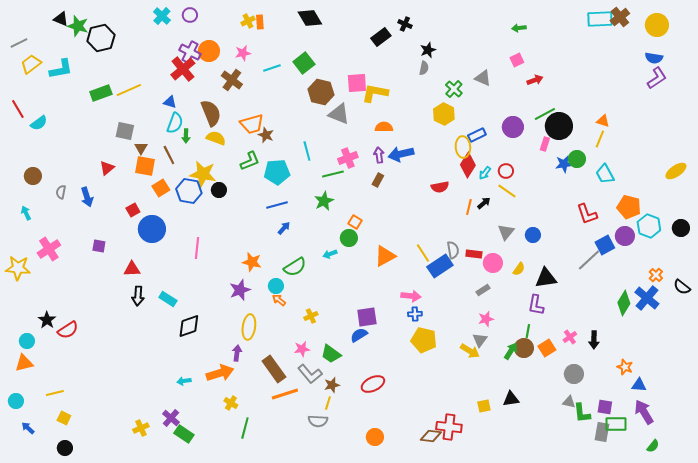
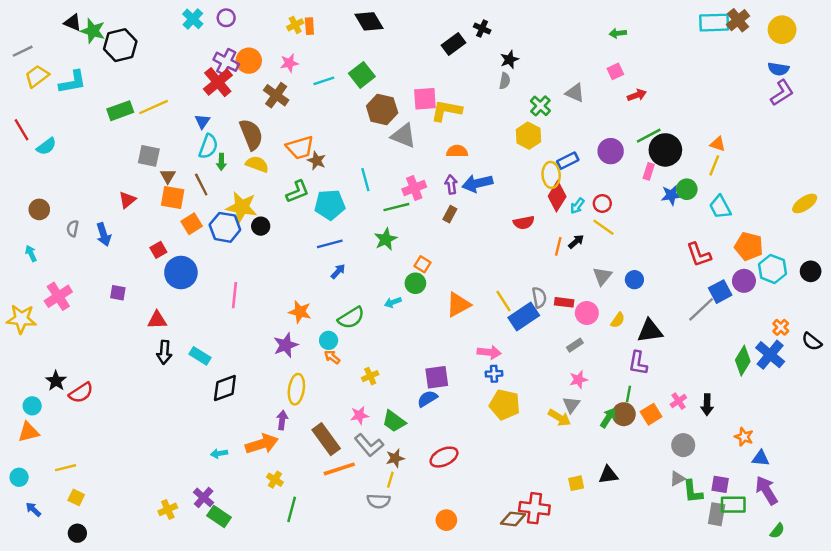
blue triangle: (170, 102) -> (202, 121), turned 48
gray triangle: (569, 402) -> (677, 478), turned -40

